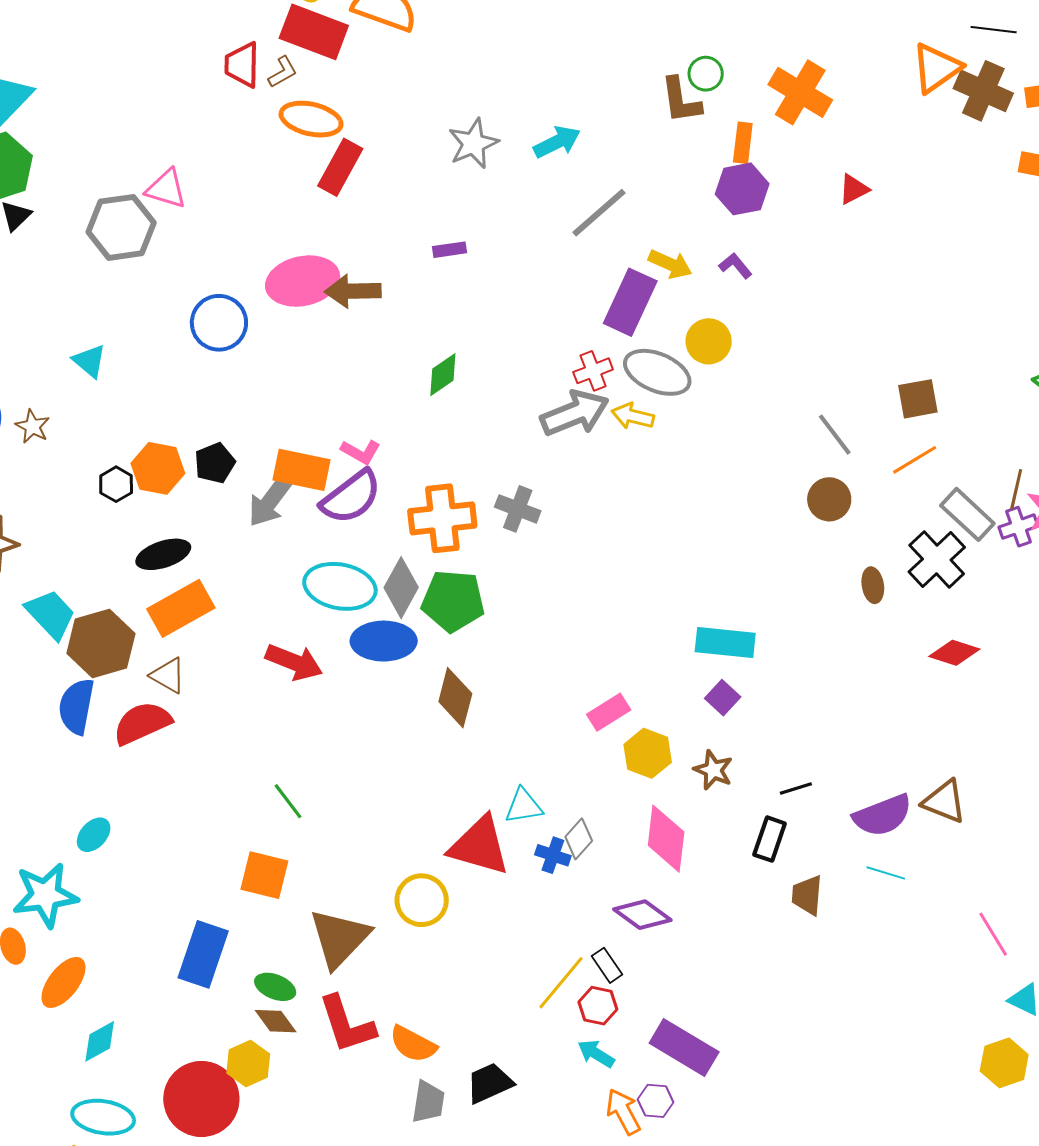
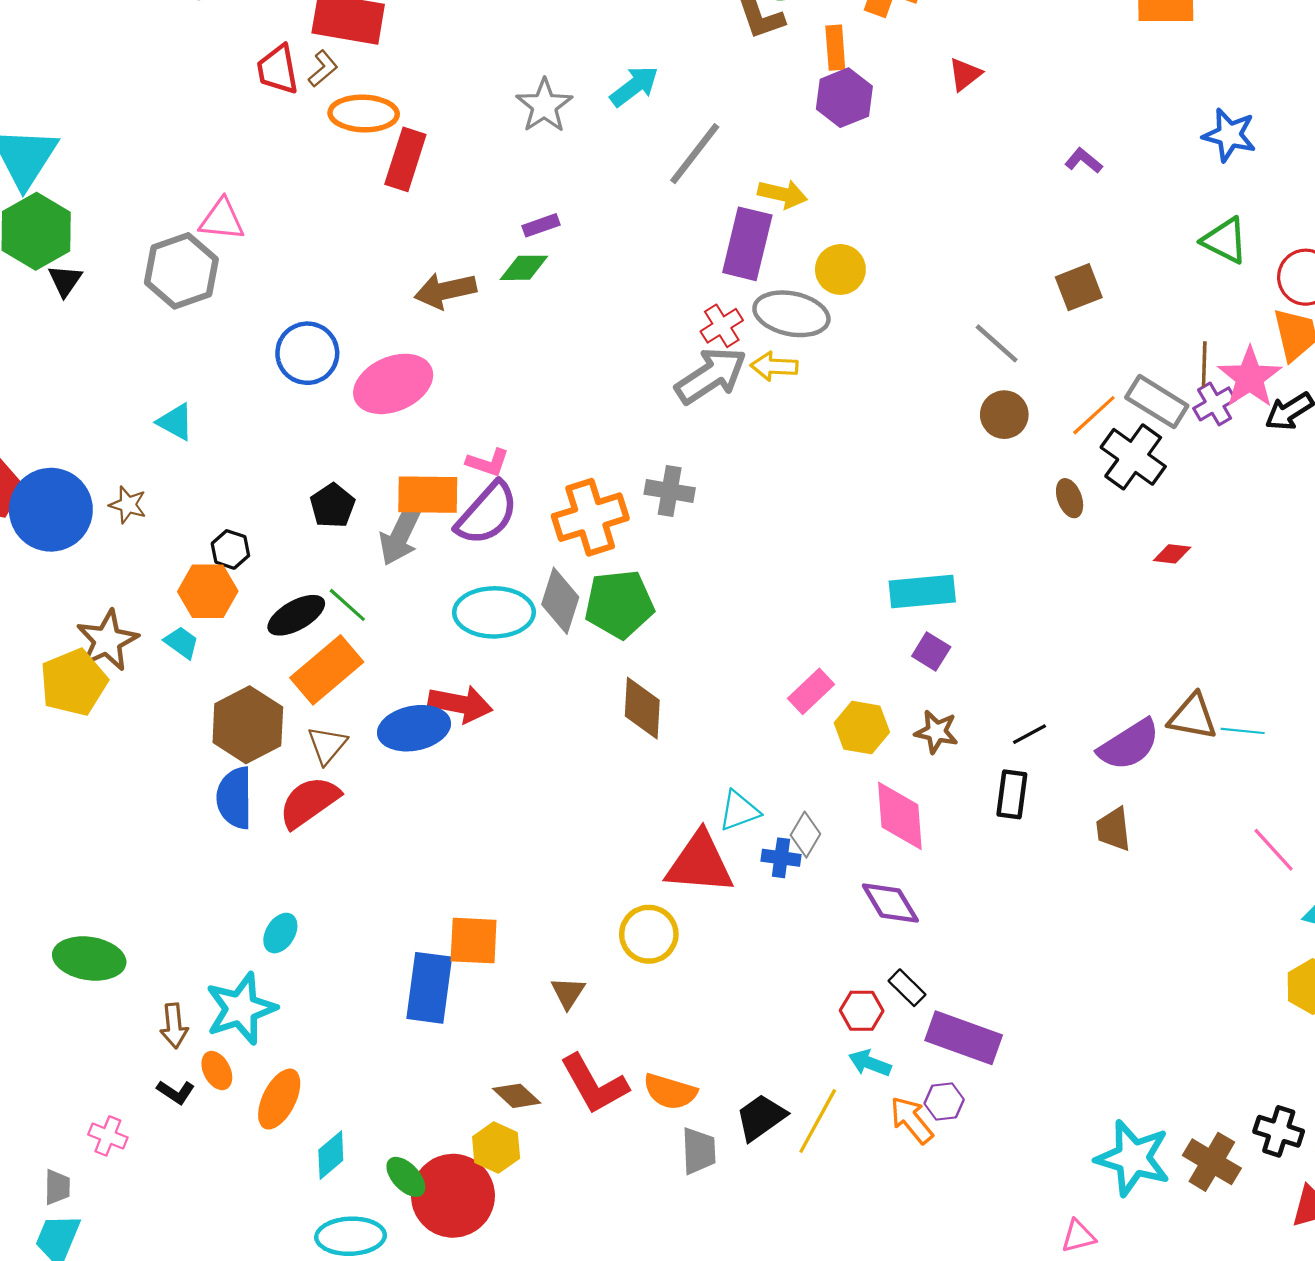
purple L-shape: (735, 266) -> (1084, 161), moved
pink ellipse: (303, 281) -> (393, 384), moved
green diamond: (443, 375) -> (524, 268), moved, turned 45
orange line: (915, 460) -> (1094, 415), moved
orange hexagon: (158, 468) -> (208, 591), moved
cyan trapezoid: (51, 614) -> (182, 642), moved, size x0.6
blue ellipse: (384, 641) -> (414, 728), moved
red diamond: (954, 653) -> (1172, 554), size x0.7
brown triangle: (168, 675) -> (327, 745), turned 51
green line: (288, 801) -> (347, 605), moved
cyan line: (886, 873) -> (1243, 731), moved
brown trapezoid: (807, 895) -> (1114, 829), moved
purple diamond: (642, 915) -> (890, 903), turned 34
brown triangle: (339, 938) -> (568, 993), size x0.5
blue rectangle: (203, 954) -> (429, 988), moved
black rectangle: (607, 965) -> (907, 988), moved
yellow line: (561, 983) -> (818, 1121), moved
green ellipse: (275, 987) -> (406, 1177), moved, turned 36

